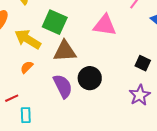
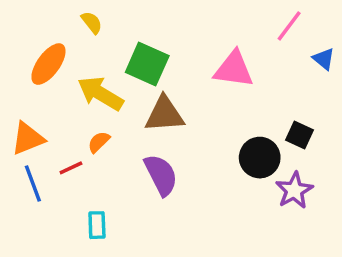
black circle: (90, 78) -> (260, 158), moved
red line: (12, 98) -> (71, 168), moved

